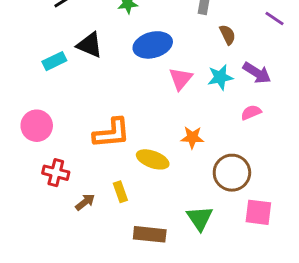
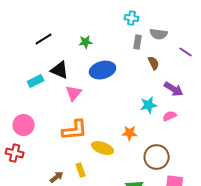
cyan star: (220, 77) -> (149, 105), moved
pink triangle: (181, 79) -> (74, 93), moved
red cross: (56, 173) -> (15, 153), moved

